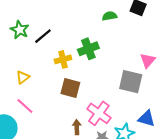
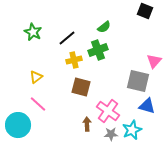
green semicircle: (110, 16) -> (104, 27), moved, turned 152
black line: (43, 36) -> (67, 38), moved
blue triangle: (147, 119) -> (147, 106), moved

